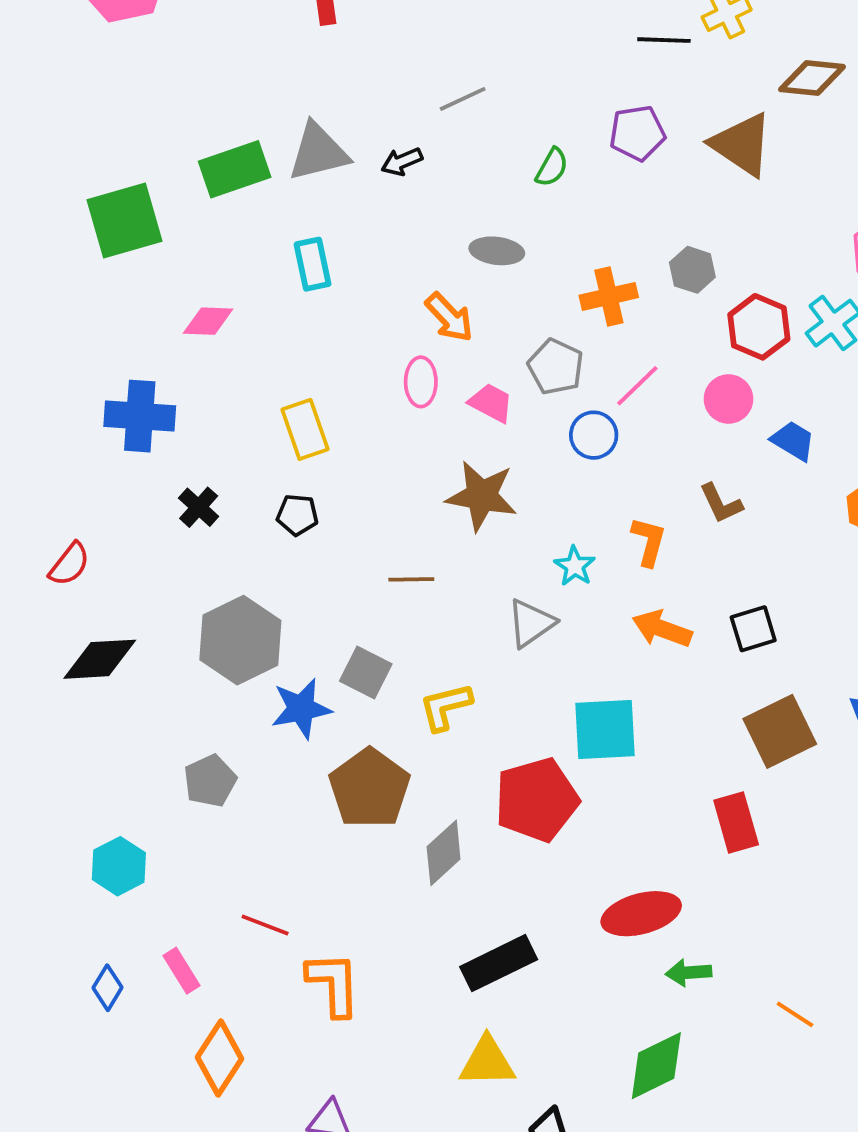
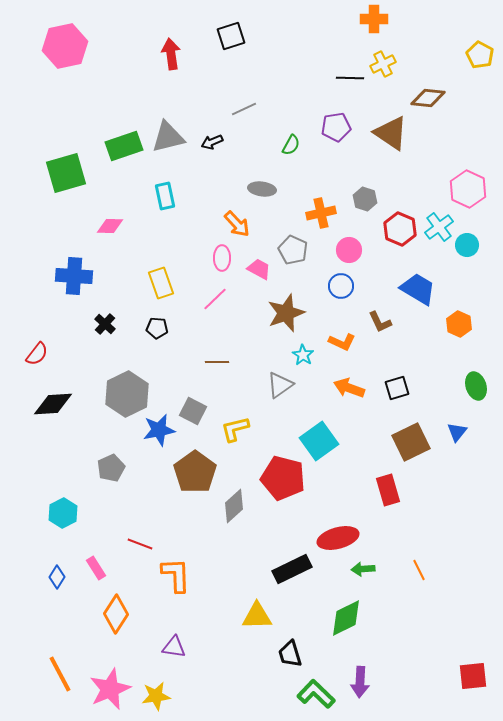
pink line: (637, 386) -> (215, 299), moved
pink circle: (728, 399) -> (349, 250), moved
blue circle: (594, 435) -> (341, 286), moved
blue trapezoid: (793, 441) -> (418, 289), size x1.5
brown star: (482, 496) -> (286, 313), moved, turned -30
orange L-shape: (649, 541) -> (342, 342), turned 100
cyan square: (605, 729) -> (319, 441), turned -33
red pentagon: (537, 800) -> (283, 478), turned 30
black rectangle: (499, 963) -> (292, 569), moved
orange line: (795, 1014) -> (419, 570), moved, turned 30

